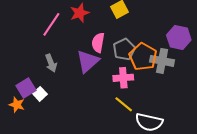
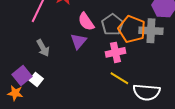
pink semicircle: (98, 43) -> (86, 22), turned -36
purple triangle: (88, 61) -> (79, 41), size x0.7

